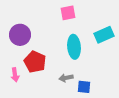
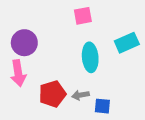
red pentagon: (35, 62) -> (52, 94), moved, turned 30
pink arrow: (15, 75) -> (18, 73), moved, size x1.5

